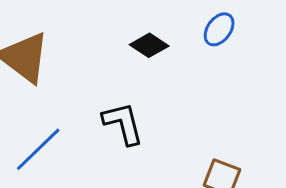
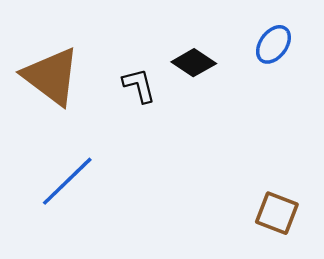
black L-shape: (123, 123) -> (139, 85), moved, size x0.7

